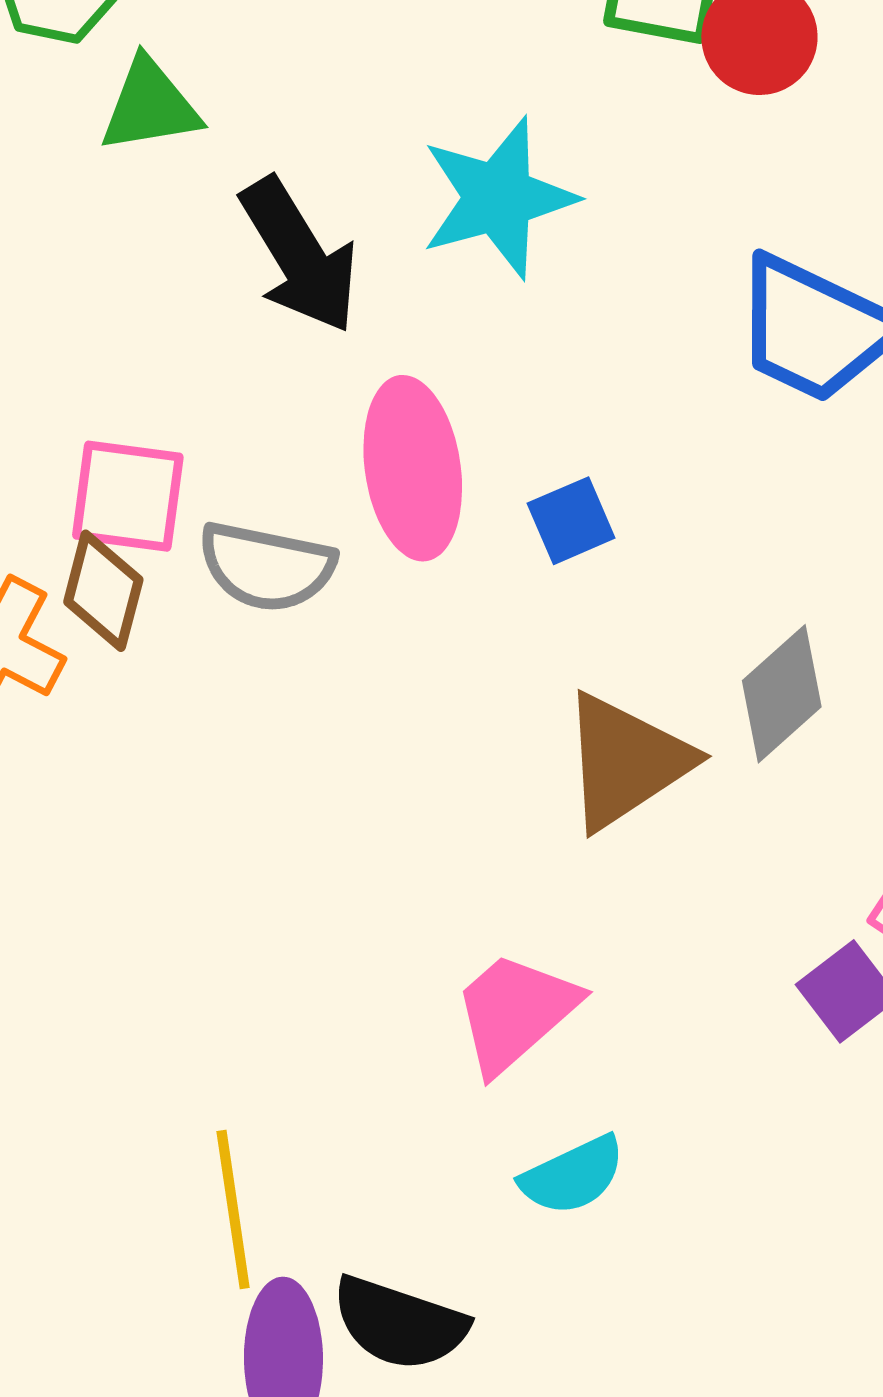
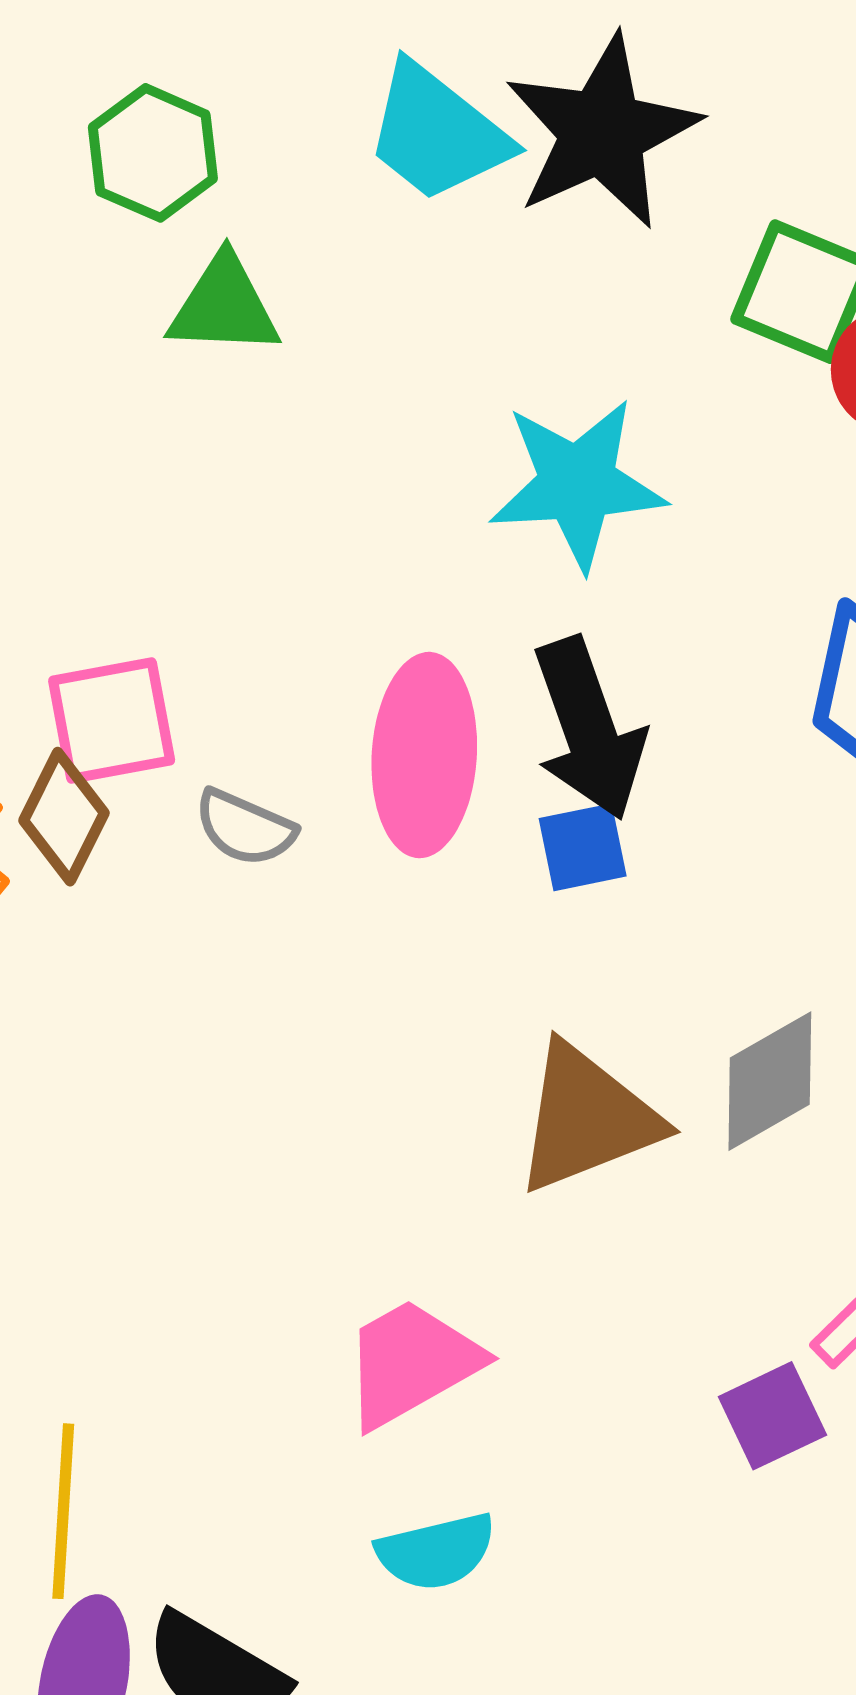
black arrow: (299, 255) -> (589, 729), moved
pink square: (128, 496) -> (112, 721), turned -30
gray semicircle: (267, 567) -> (245, 828), size x0.7

